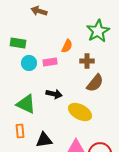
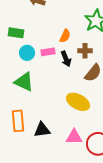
black arrow: (54, 94) -> (66, 59), moved, turned 56
green triangle: (26, 104) -> (24, 82), moved
orange rectangle: (20, 131) -> (18, 121), size x1.5

